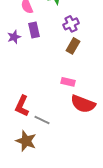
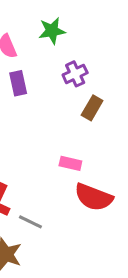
brown rectangle: (73, 46) -> (92, 108), moved

